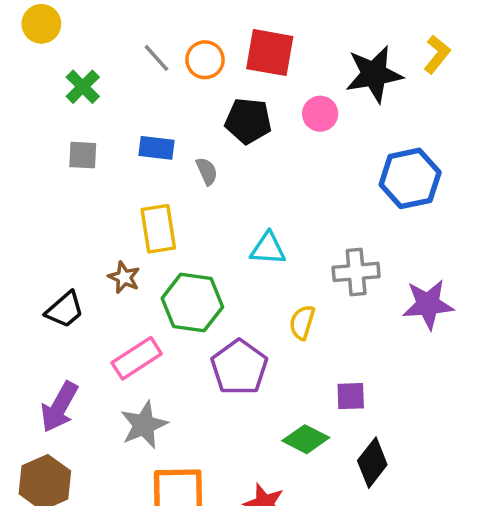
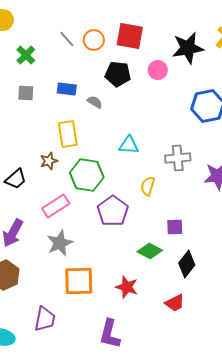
gray semicircle: (207, 171) -> (95, 102), turned -35
brown star: (124, 277) -> (49, 161), turned 30

